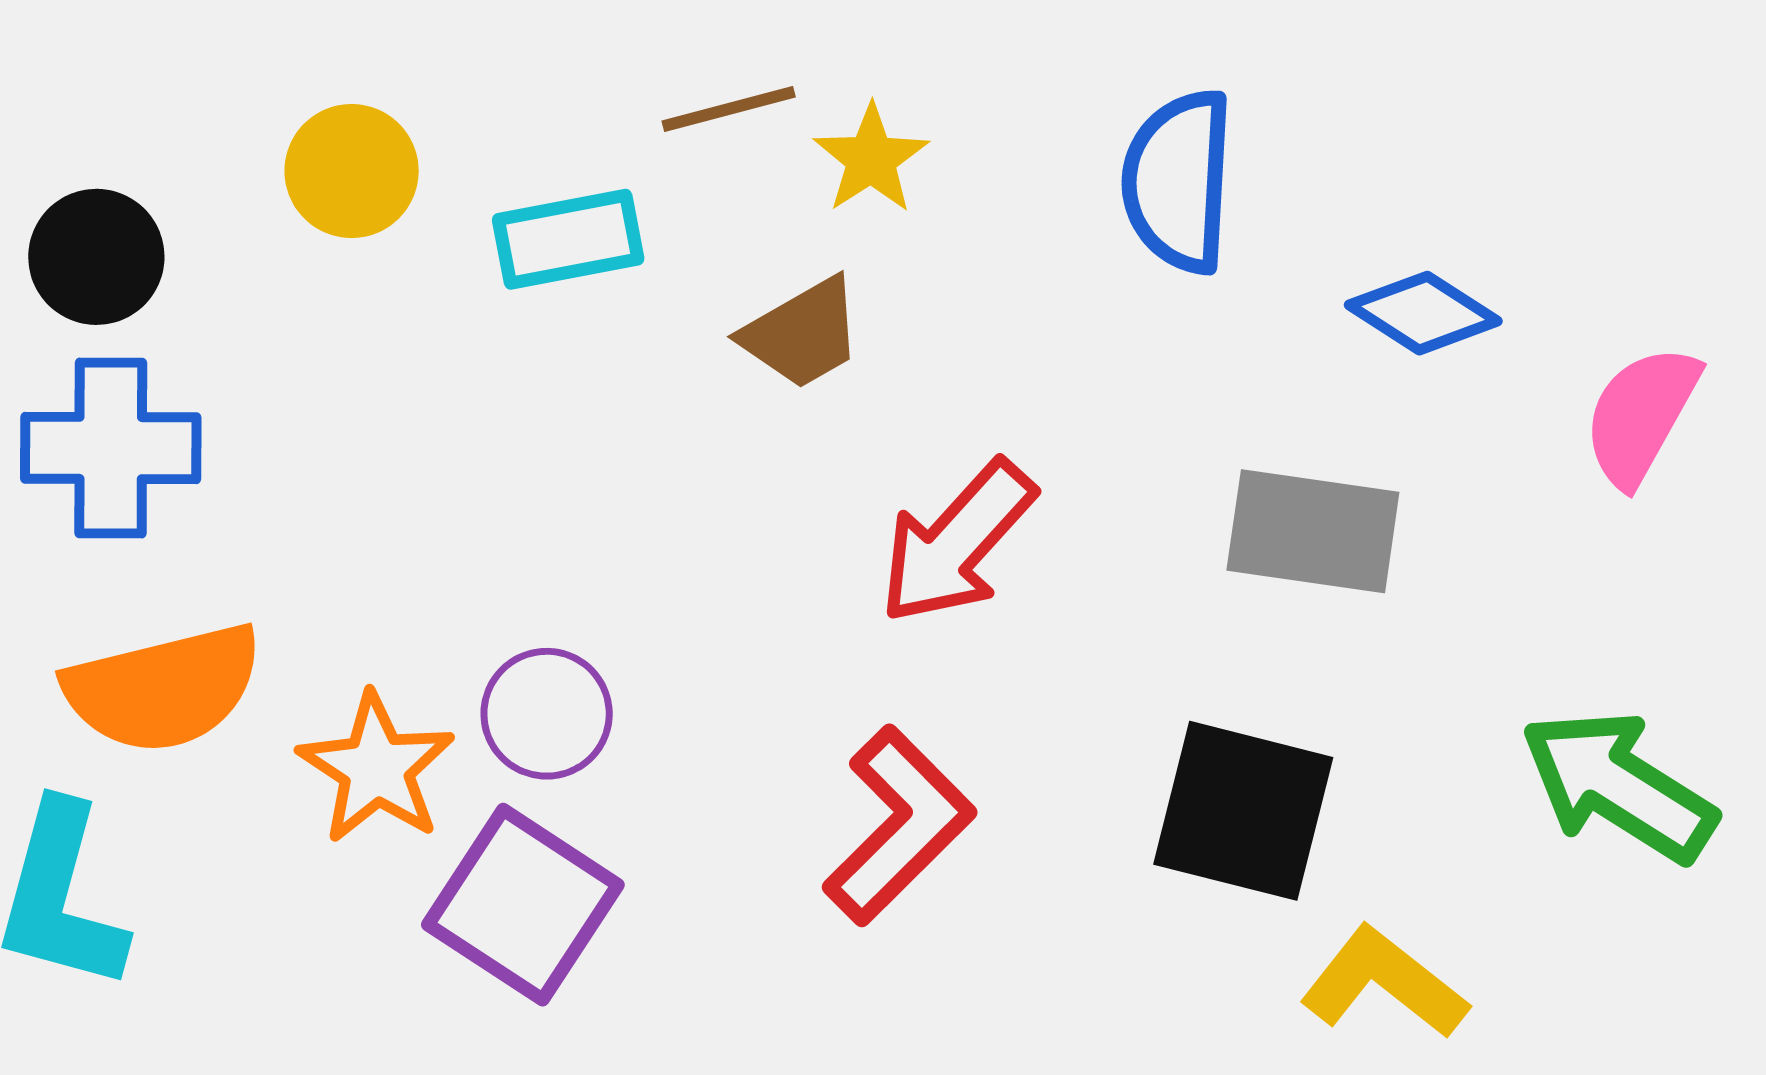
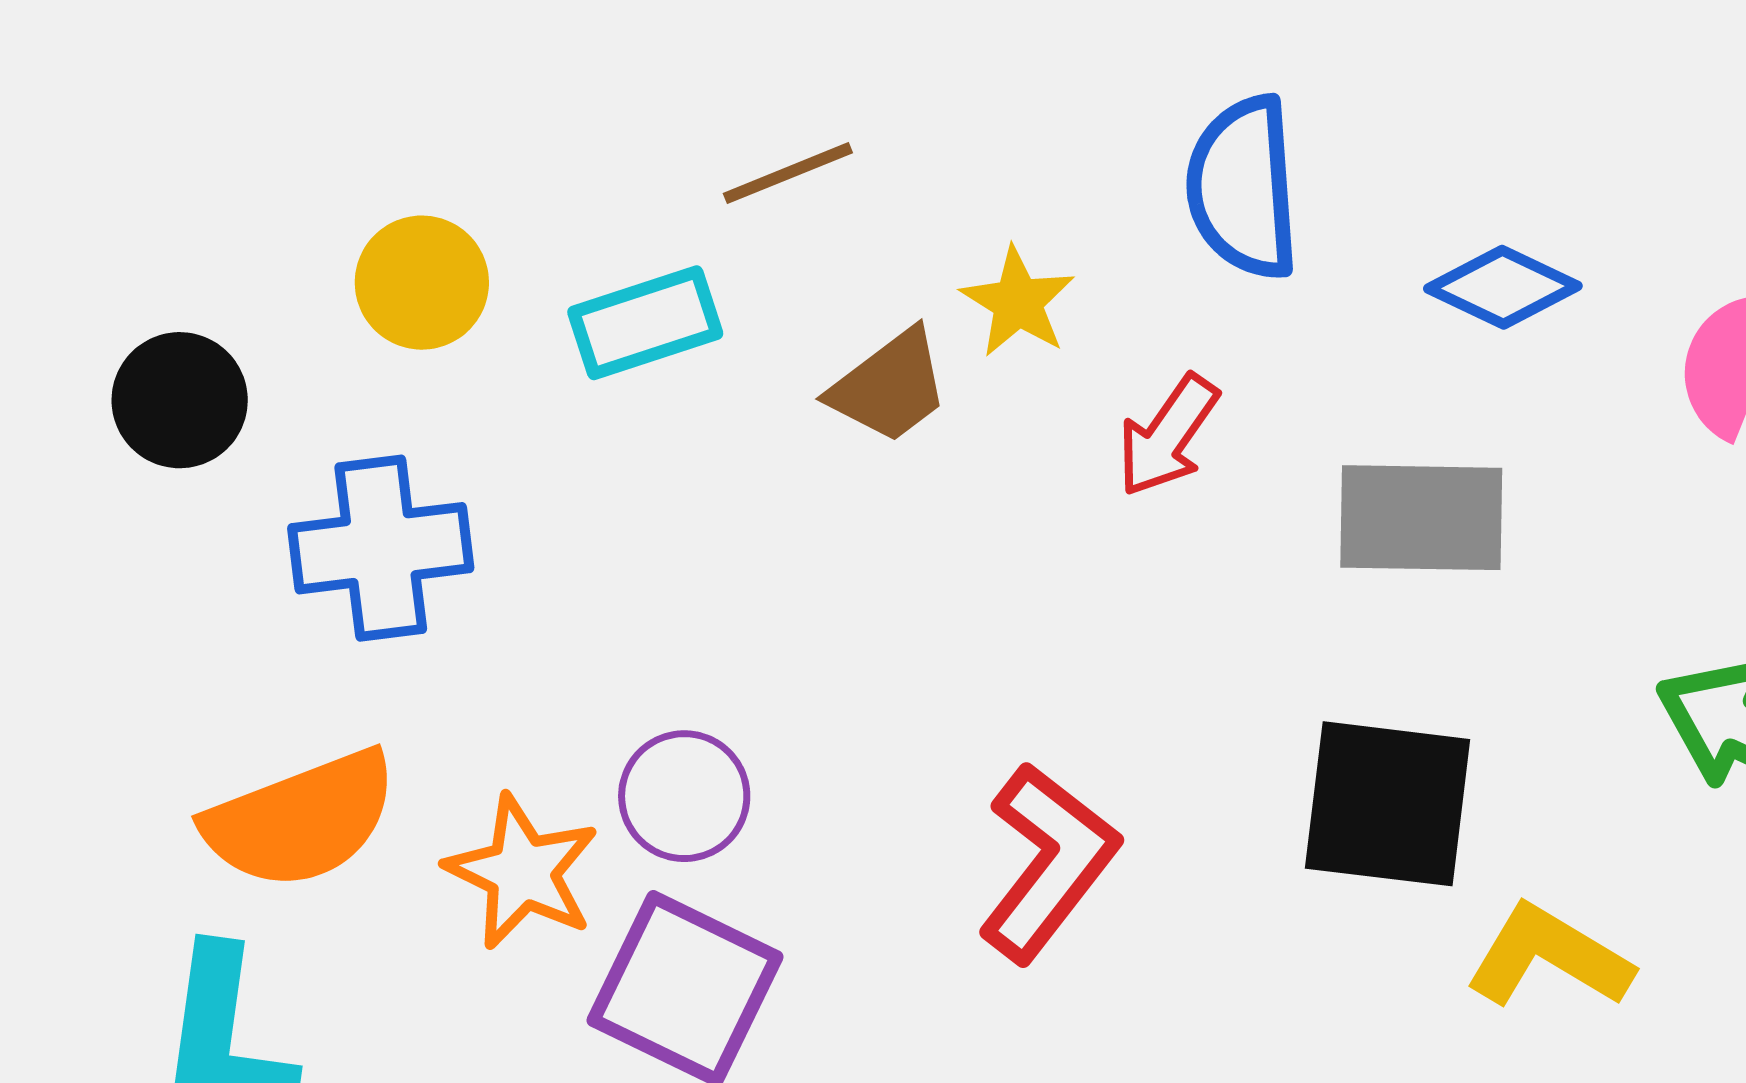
yellow star: (871, 159) -> (1018, 302), moved
blue cross: (111, 448) -> (381, 548), moved
red arrow: (957, 542) -> (1168, 436), moved, size x0.7

